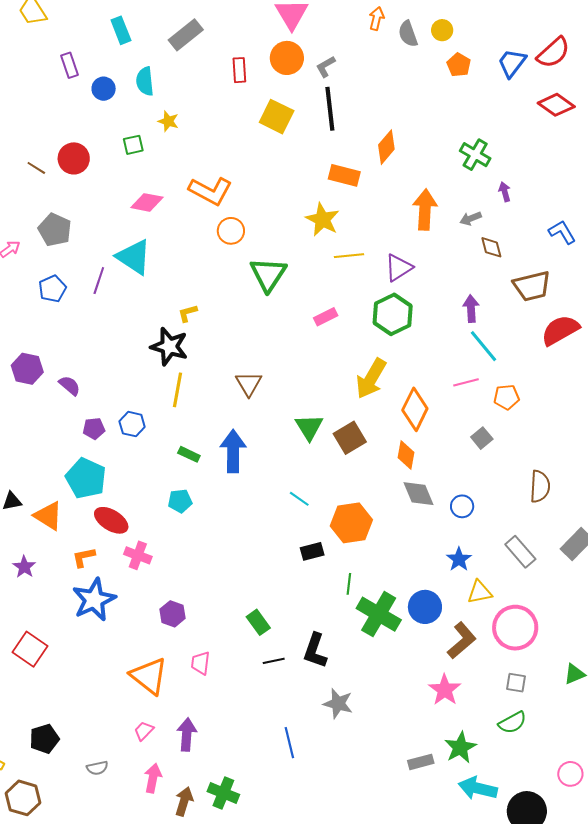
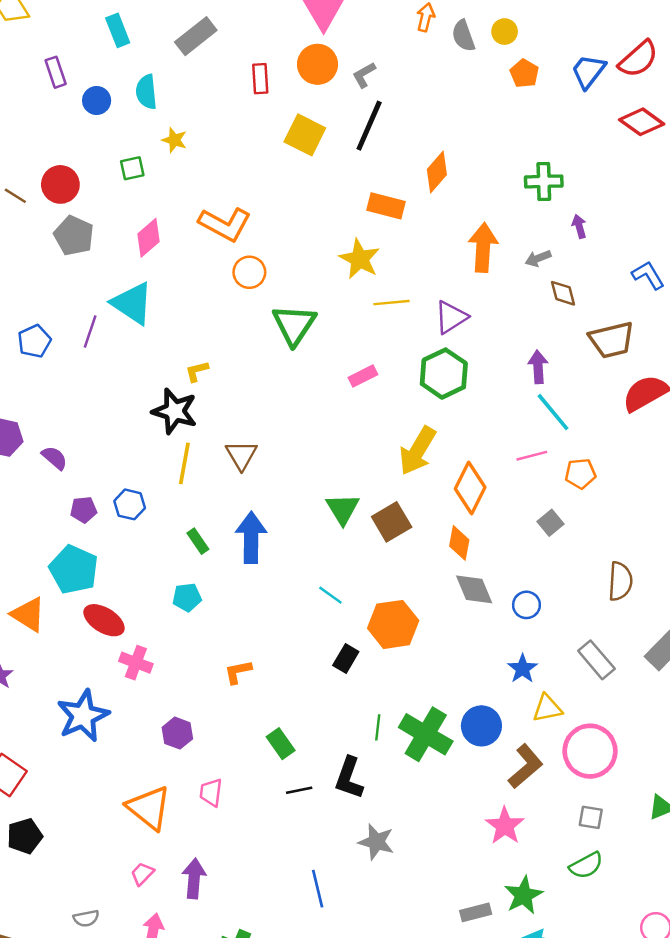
black line: (330, 109) -> (369, 126), turned 30
green cross: (475, 155) -> (544, 181), turned -32
pink diamond: (147, 202) -> (148, 238), turned -52
gray pentagon: (55, 230) -> (74, 236), moved
brown triangle: (249, 384) -> (241, 455), moved
green rectangle: (189, 454) -> (198, 541), turned 30
black rectangle: (312, 551) -> (346, 658), turned -45
orange L-shape: (84, 557) -> (238, 672), moved
green line: (349, 584) -> (378, 727), moved
black pentagon: (44, 739) -> (25, 836), moved

